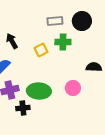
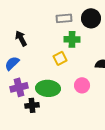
yellow square: (41, 50) -> (60, 58), moved

